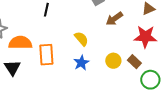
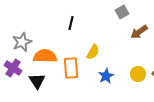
yellow semicircle: (81, 39) -> (93, 52), moved, turned 70

